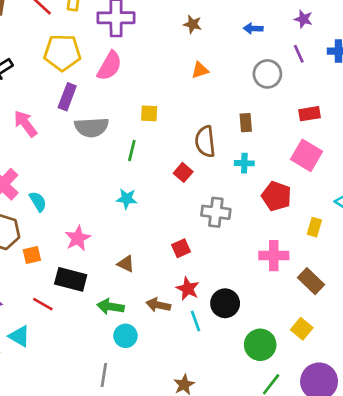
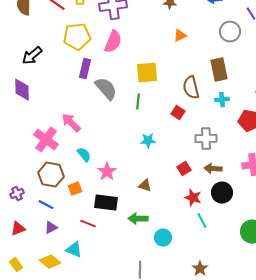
yellow square: (149, 113) -> (147, 73), size x1.6
brown rectangle: (246, 123) -> (219, 70), size x1.6
pink arrow: (25, 124) -> (71, 123), moved
gray semicircle: (92, 127) -> (106, 89), turned -120
cyan star: (127, 199) -> (148, 141), moved
cyan semicircle: (38, 201) -> (84, 155), moved
black circle: (225, 303) -> (222, 193), moved
brown arrow: (158, 305) -> (213, 169), moved
cyan circle: (125, 336) -> (163, 238), moved

